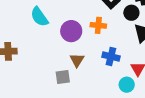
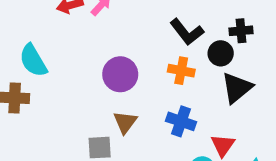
cyan semicircle: (39, 17) -> (33, 61), moved
orange cross: (98, 25) -> (181, 71), moved

